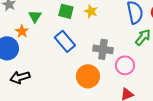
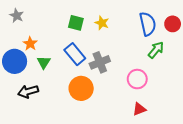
green triangle: (35, 16) -> (44, 62), moved
gray cross: (103, 49) -> (100, 62), moved, turned -30
orange circle: (88, 76) -> (81, 88), moved

